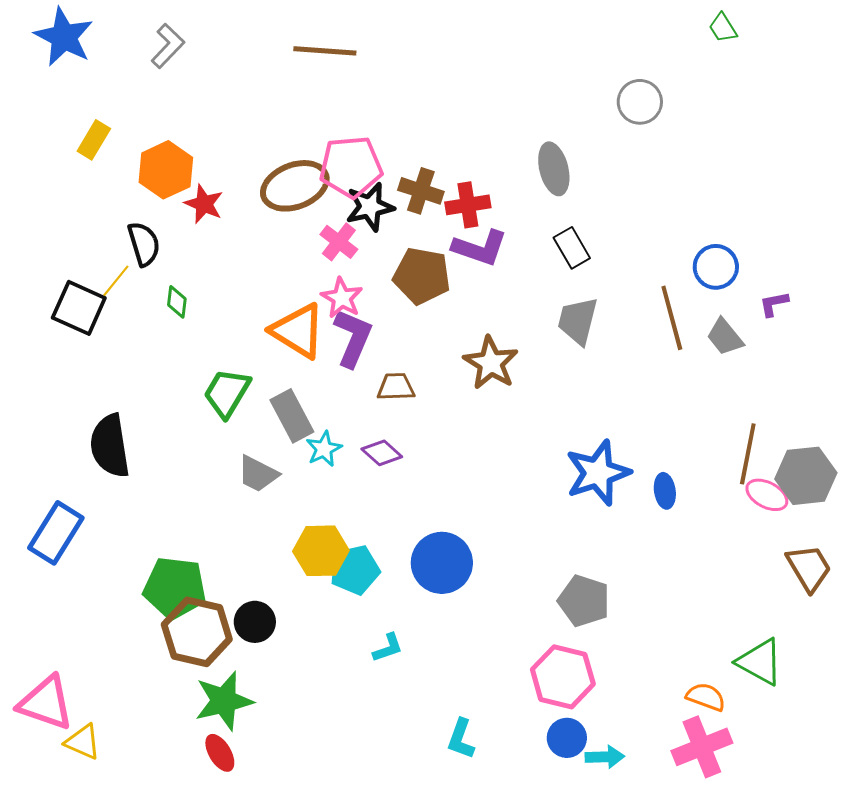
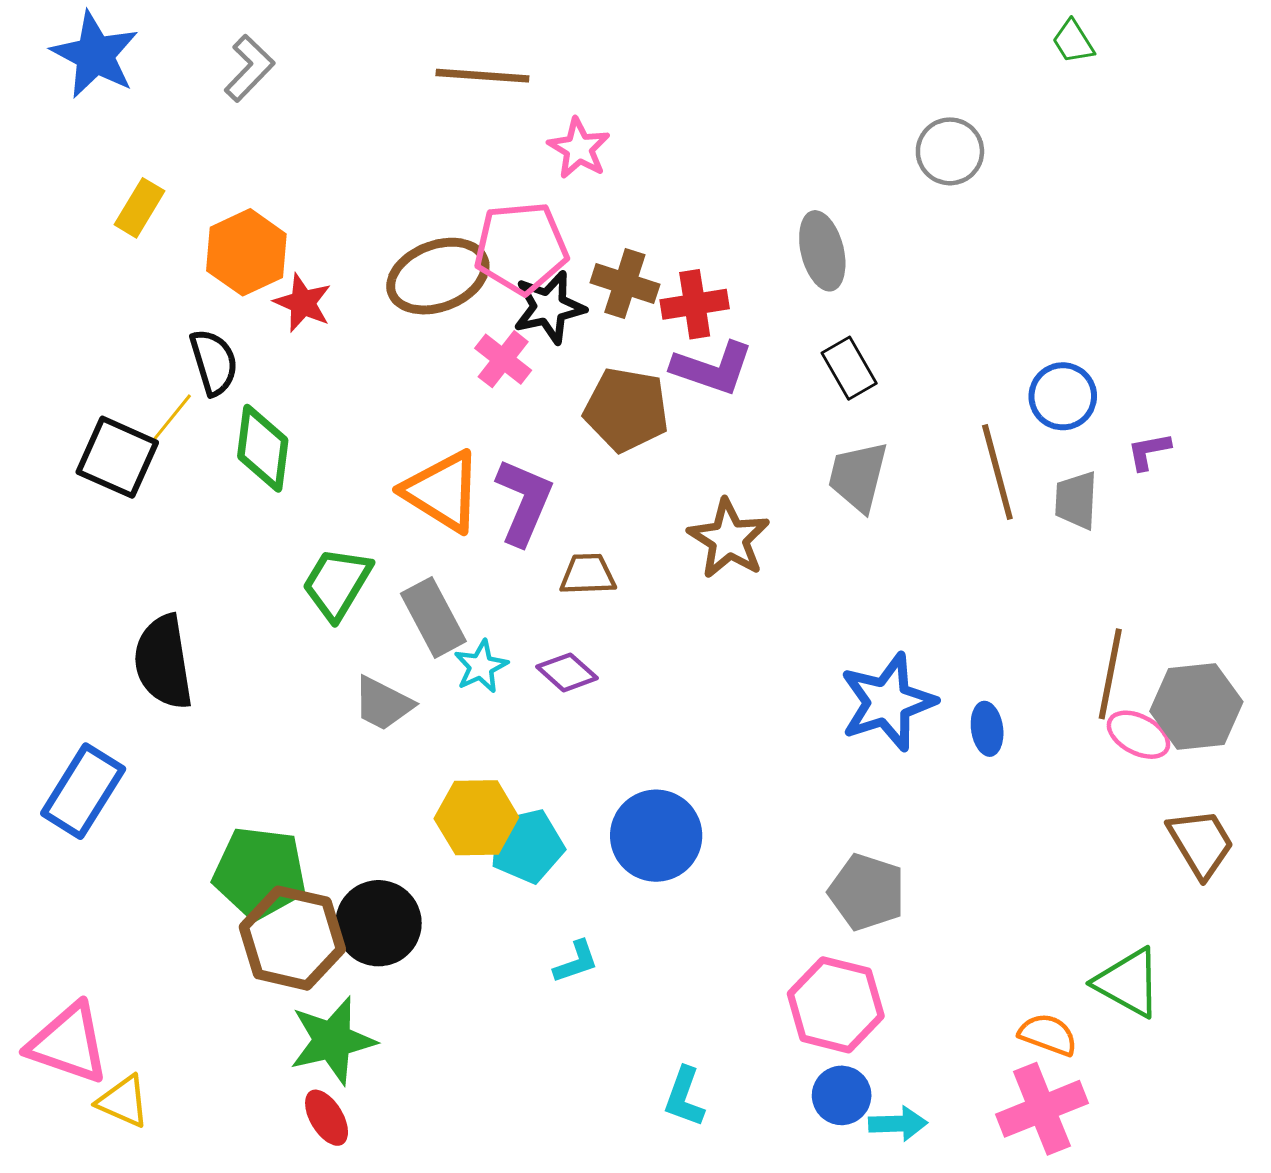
pink star: (342, 298) -> (579, 148), moved
green diamond: (177, 302) -> (263, 448), size x1.8
gray trapezoid: (725, 337) -> (1076, 500), turned 42
black circle: (255, 622) -> (378, 923), size x1.4

